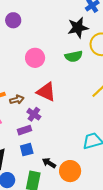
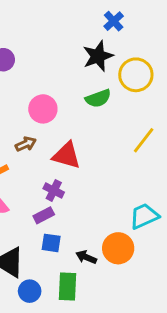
brown arrow: (17, 100) -> (26, 144), moved
blue square: (27, 150) -> (51, 243), turned 32
orange circle: (70, 171) -> (118, 248), moved

